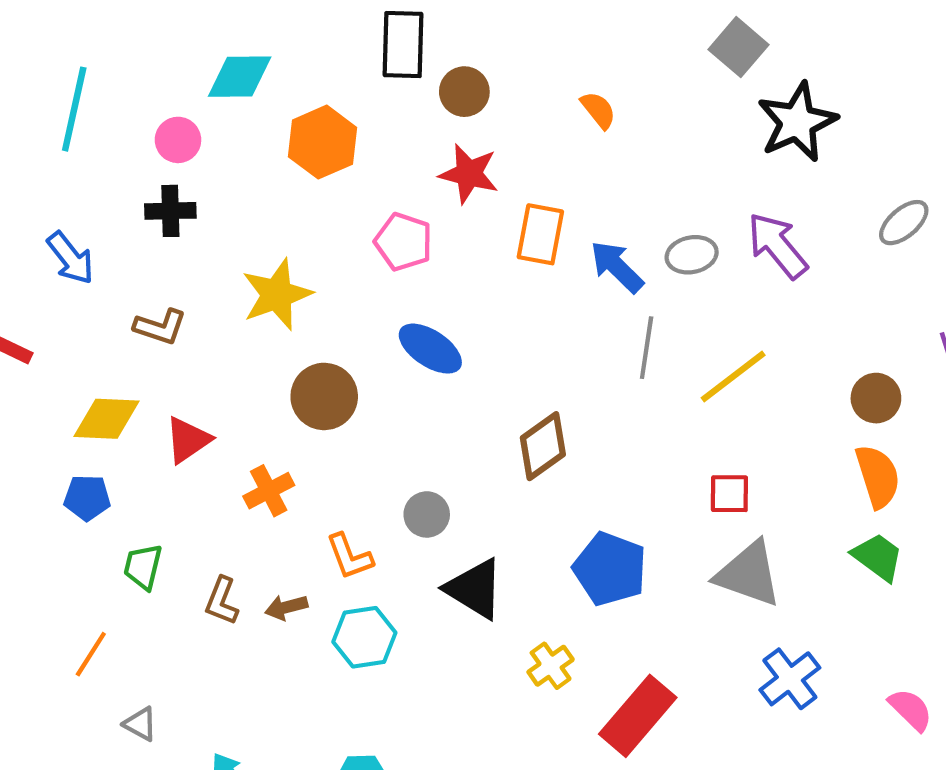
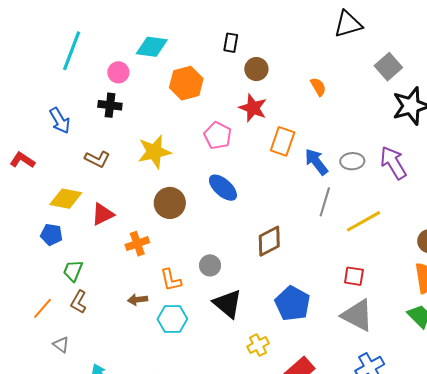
black rectangle: (403, 45) -> (231, 43), size x0.6
brown L-shape: (222, 601) -> (79, 302), moved

